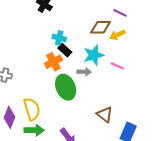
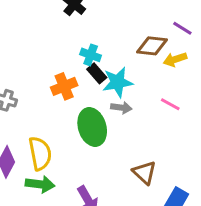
cyan star: (94, 55) -> (118, 82), moved
orange cross: (53, 62) -> (64, 86), moved

